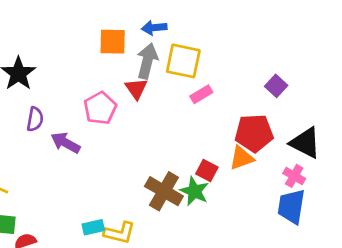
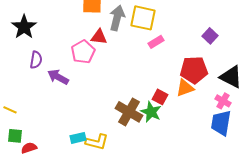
red triangle: (136, 89) -> (99, 37), moved, turned -48

